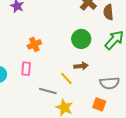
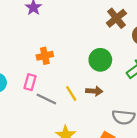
yellow line: (66, 78) -> (71, 93), moved
gray line: (48, 91) -> (46, 99), moved

